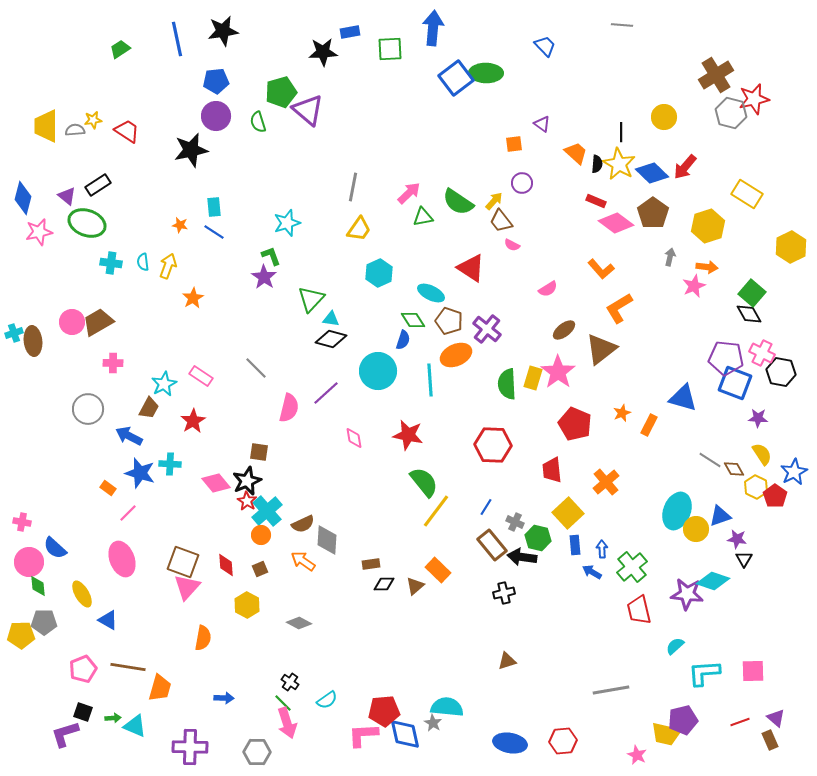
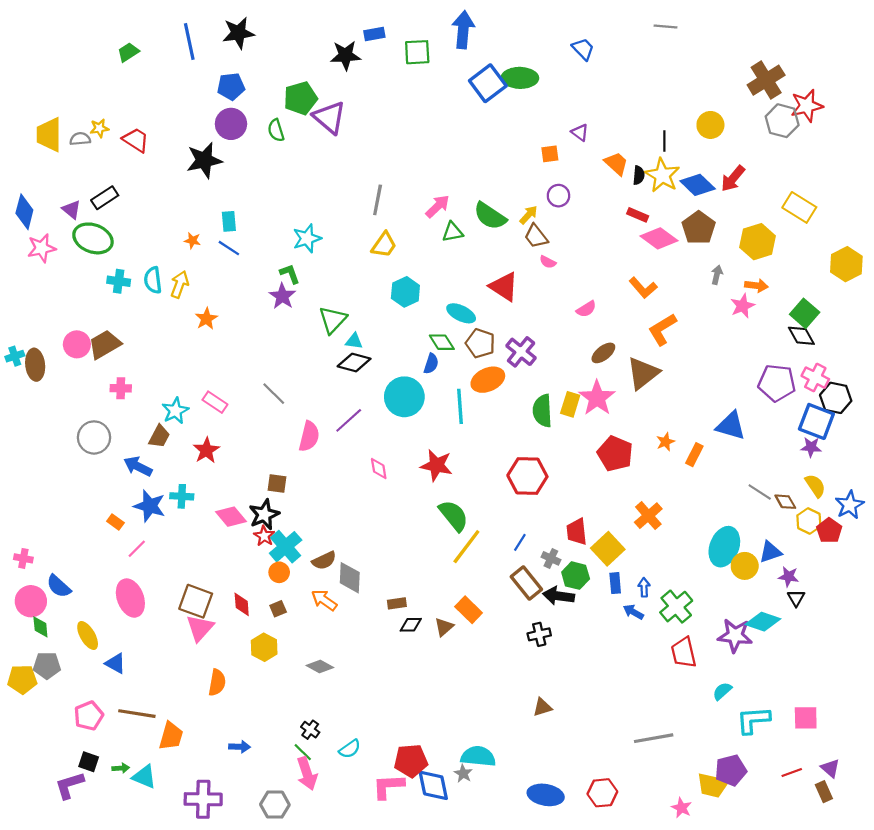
cyan semicircle: (143, 262) -> (153, 280), size x1.4
blue square: (735, 383) -> (816, 421), moved
red trapezoid: (552, 470) -> (577, 532), moved

